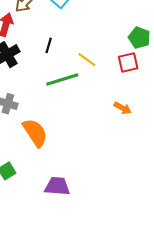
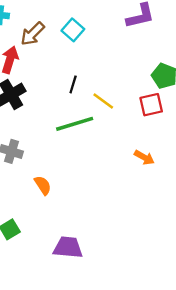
black line: (49, 45) -> (73, 84), moved
orange semicircle: (35, 133) -> (43, 185), size x0.6

